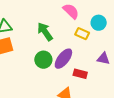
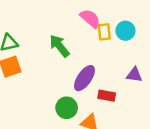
yellow rectangle: (82, 34) -> (104, 32), moved, turned 64
green circle: (43, 60) -> (67, 108), moved

